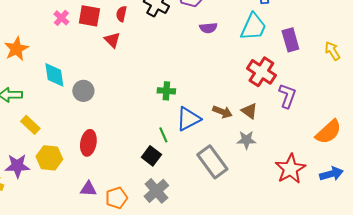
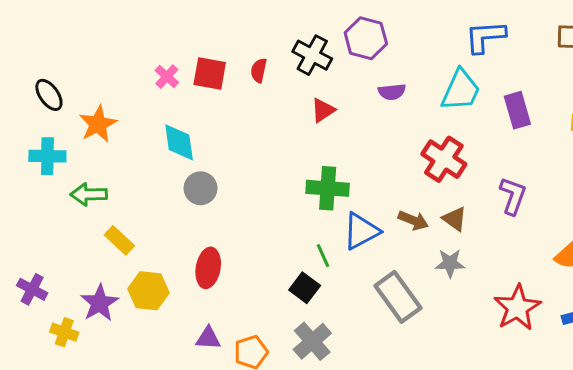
red triangle: (112, 40) -> (323, 110), moved, turned 42
red cross: (261, 72) -> (444, 159), moved
cyan diamond: (54, 75) -> (179, 142), moved
green cross: (166, 91) -> (328, 188), size x1.5
purple star: (17, 166) -> (99, 303), turned -30

